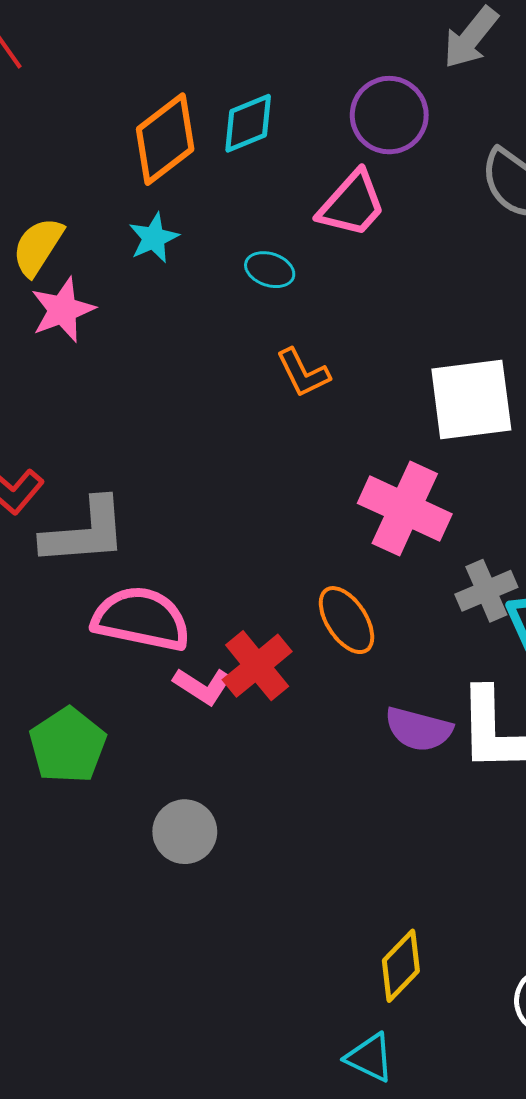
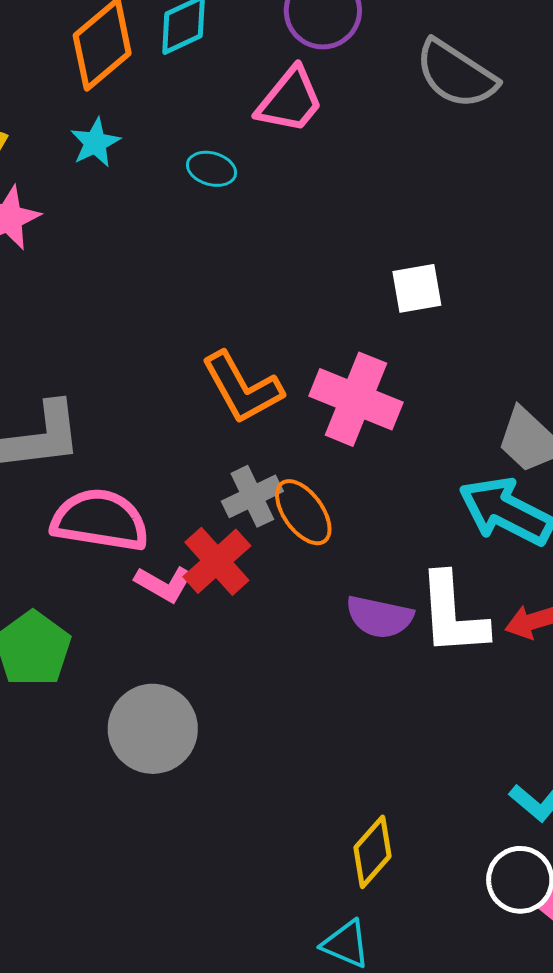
orange L-shape: (303, 373) -> (242, 388), moved, size x1.5
white square: (471, 400) -> (417, 288), size x0.6
gray cross: (486, 591) -> (252, 496), moved
gray circle: (185, 832) -> (153, 729), size x1.4

